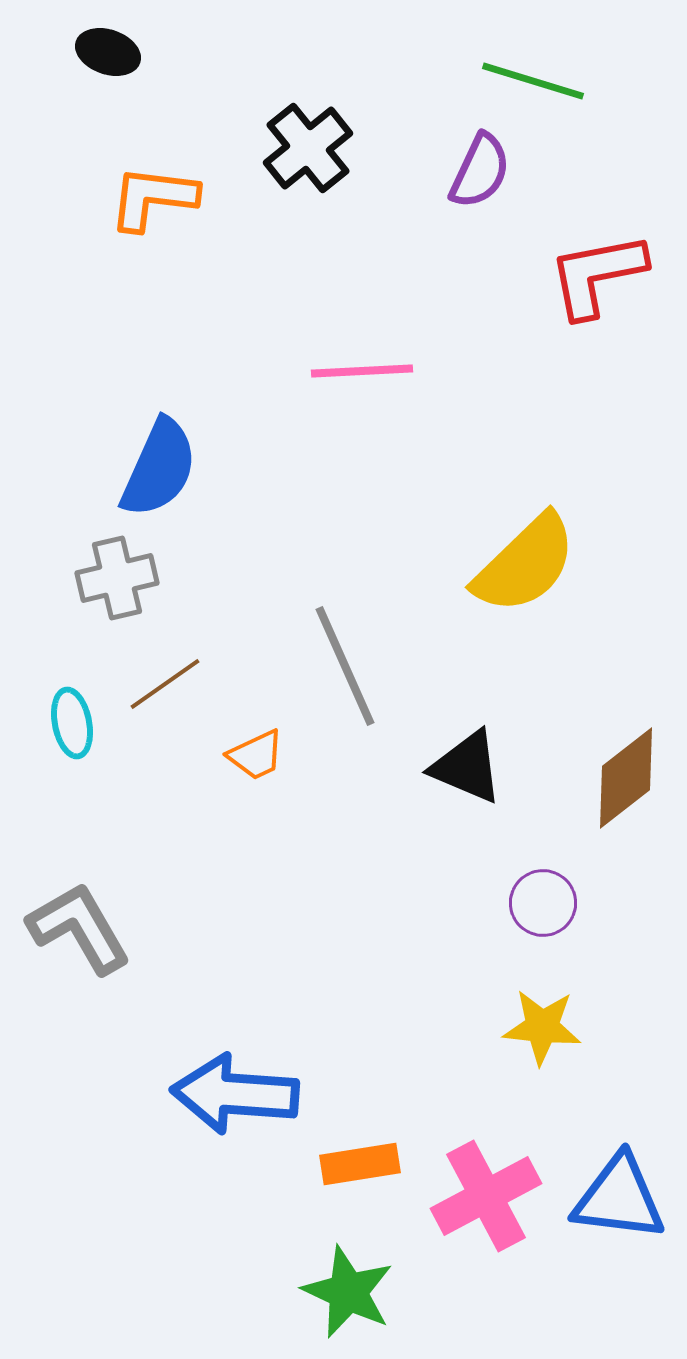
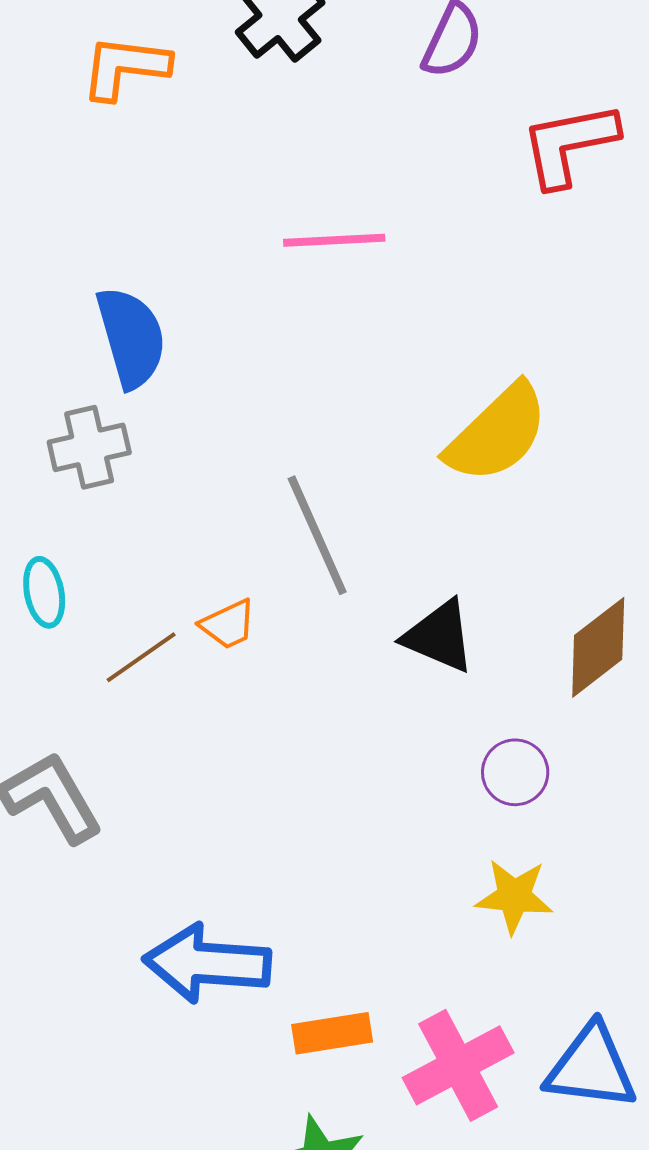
blue semicircle: (159, 468) -> (131, 337), turned -40
brown line: (165, 684) -> (141, 657), moved

